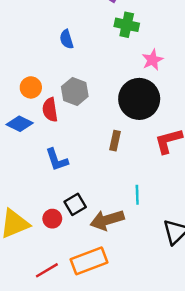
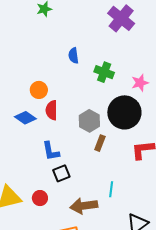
green cross: (127, 25) -> (104, 72), moved
gray hexagon: (75, 91) -> (89, 121), moved
black square: (75, 204) -> (61, 173), moved

